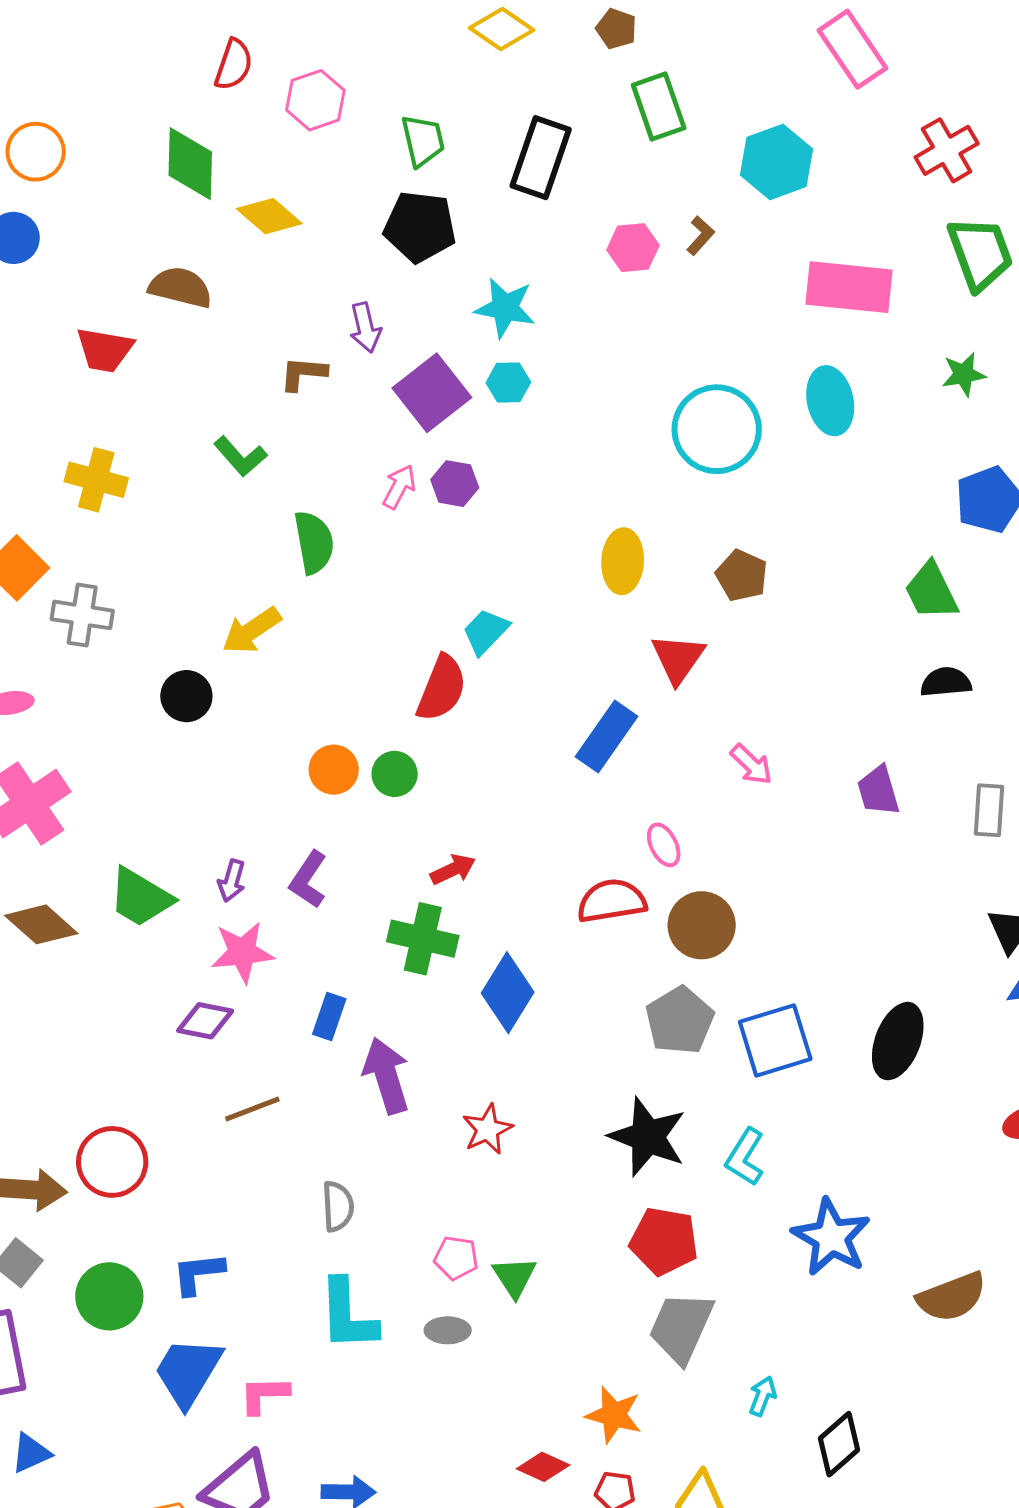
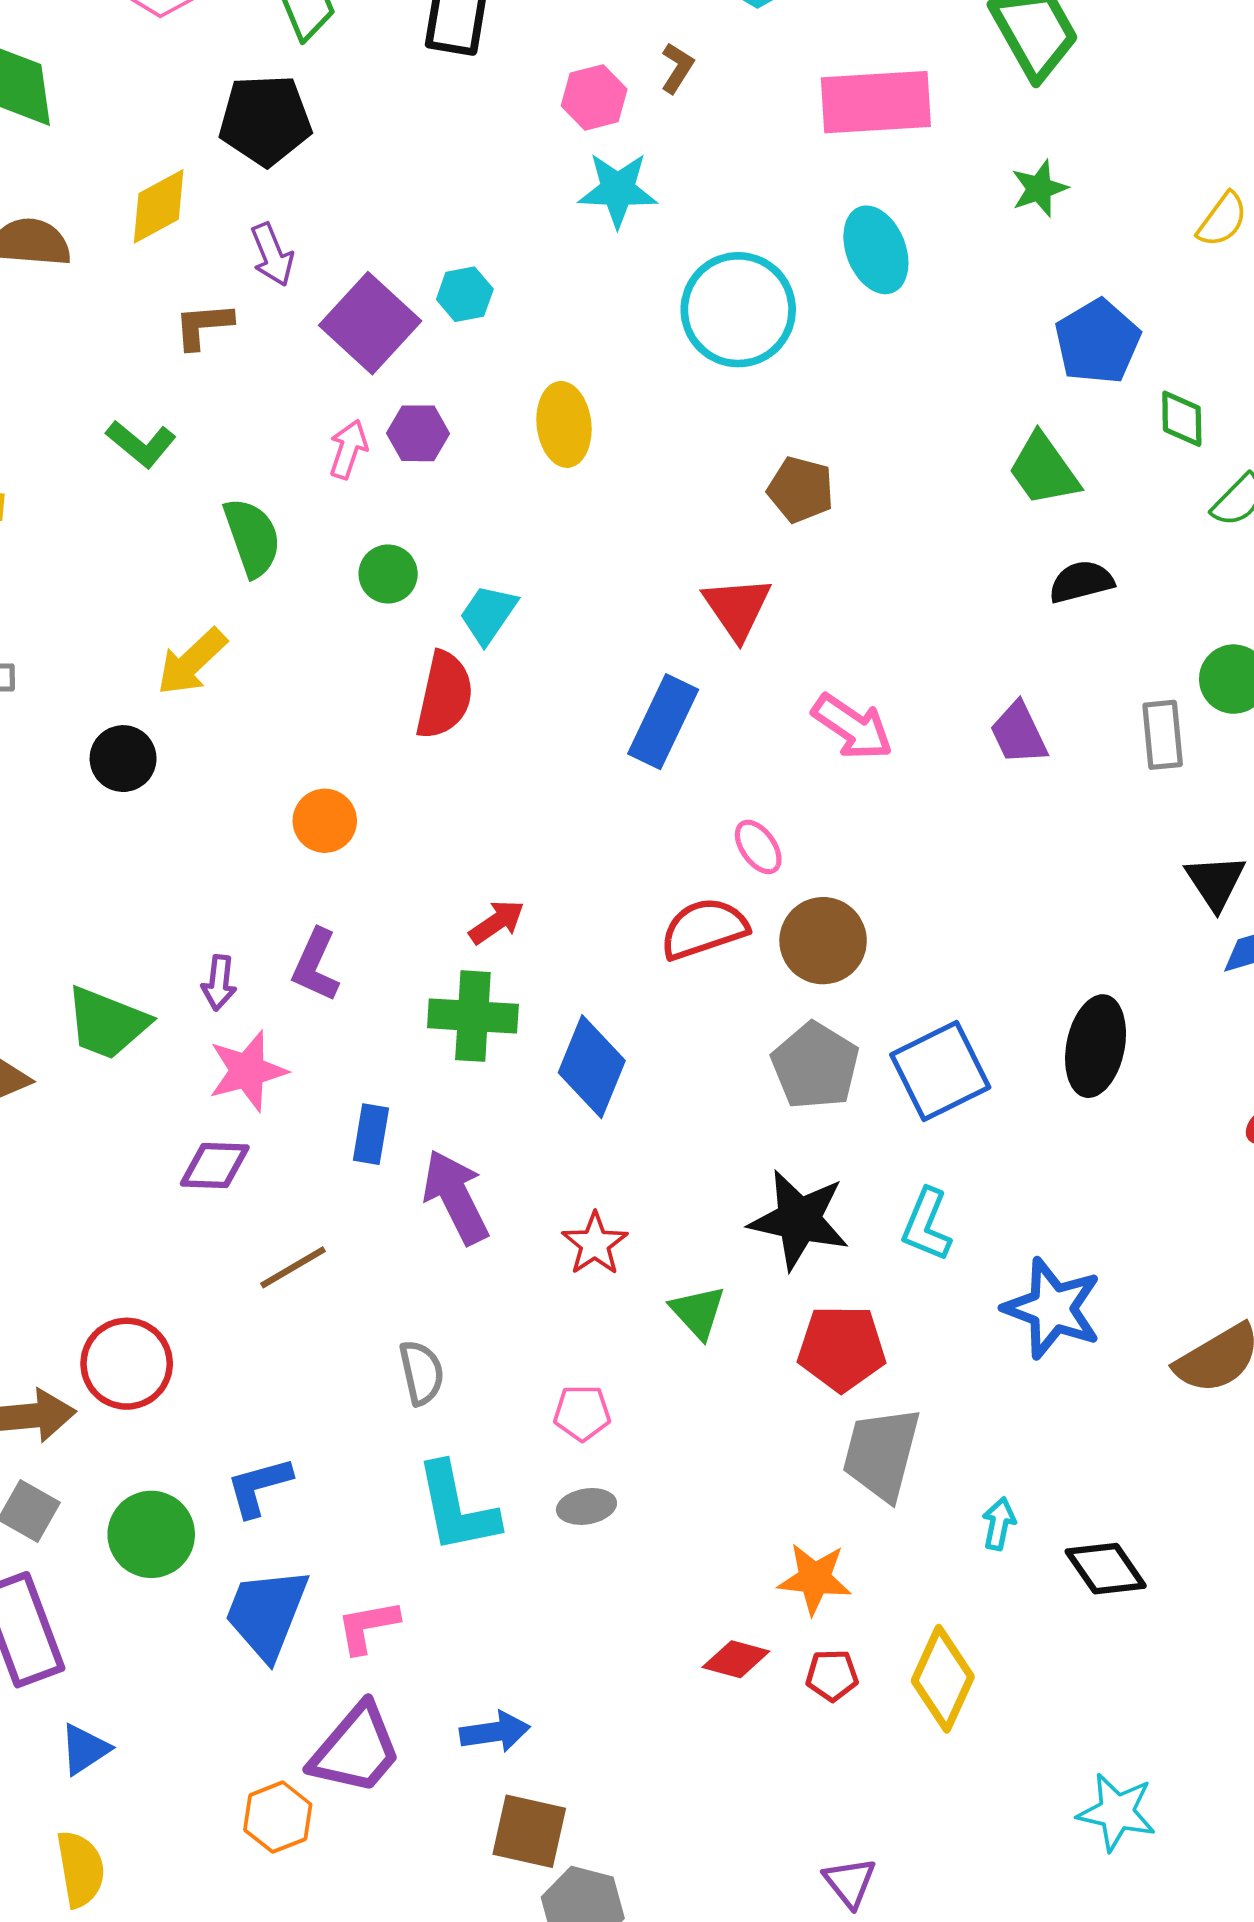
yellow diamond: (269, 216) -> (159, 206), moved, turned -60
black pentagon: (420, 227) -> (265, 120), moved
cyan star: (505, 308) -> (618, 190), moved
yellow ellipse: (623, 561) -> (564, 424), moved
pink arrow: (751, 765) -> (852, 727), size x1.4
green circle: (395, 774) -> (388, 574), moved
green triangle: (514, 1277) -> (698, 1312), moved
black diamond: (839, 1444) -> (1106, 1569), turned -74

